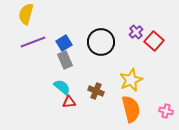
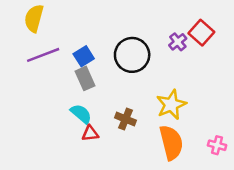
red square: (154, 41) -> (201, 33), moved

